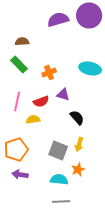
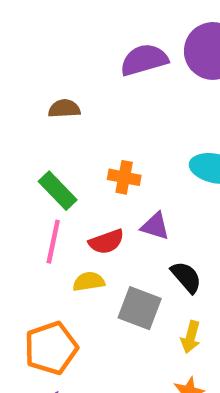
green rectangle: (19, 64) -> (58, 191), moved
orange cross: (49, 72) -> (124, 177), turned 32
gray square: (58, 150) -> (140, 308), moved

